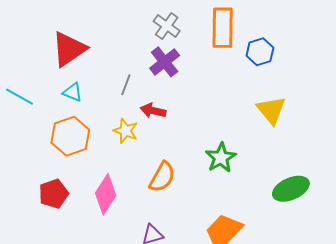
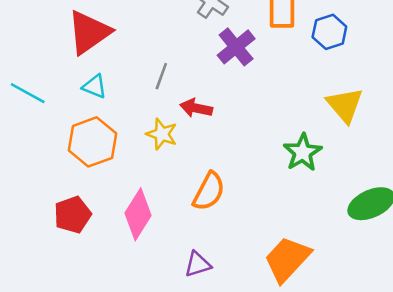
purple cross: (165, 62) -> (236, 47), moved
green star: (221, 158) -> (303, 152), moved

